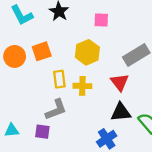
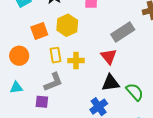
yellow hexagon: (87, 52) -> (67, 25), moved
orange circle: (15, 56) -> (19, 56), moved
cyan triangle: (12, 130) -> (16, 88), moved

